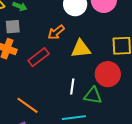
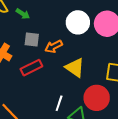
gray square: (13, 27) -> (32, 39), moved
yellow triangle: (81, 49) -> (75, 68), turned 30

